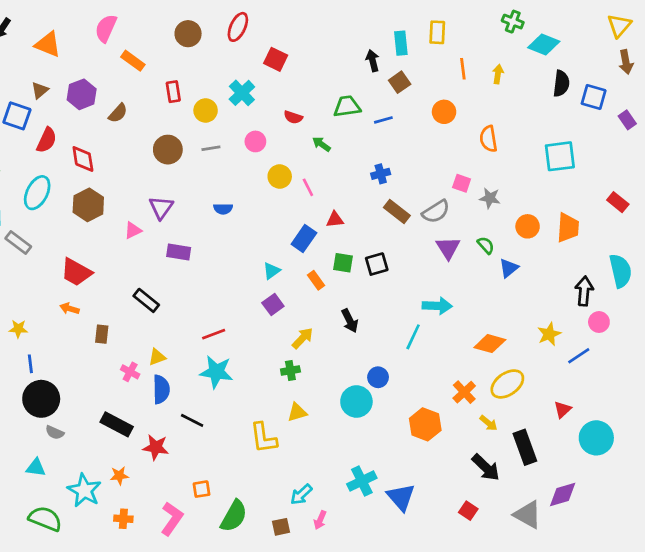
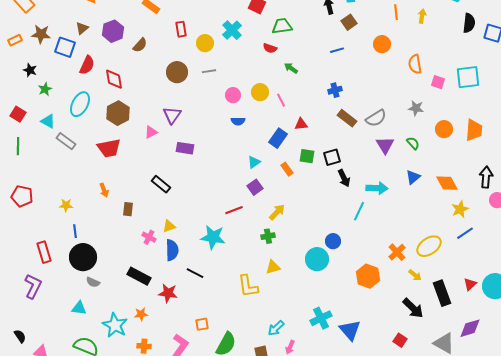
green trapezoid: (347, 106) -> (282, 26), moved
pink circle: (255, 141) -> (233, 95), moved
pink square: (462, 183) -> (438, 82), moved
blue semicircle: (223, 209) -> (238, 121), moved
blue triangle: (509, 268) -> (413, 177), moved
red trapezoid: (76, 272) -> (109, 148), moved, turned -40
orange arrow: (69, 309) -> (104, 190), turned -128
black arrow: (350, 321) -> (344, 178), moved
red line: (214, 334) -> (234, 210), moved
orange diamond: (490, 344) -> (447, 183), moved, turned 45
blue line: (579, 356) -> (465, 233), moved
red triangle: (563, 410) -> (470, 284), moved

